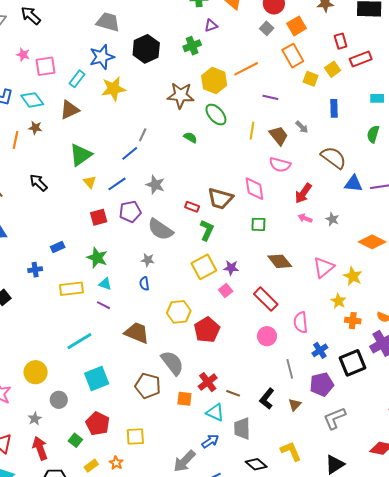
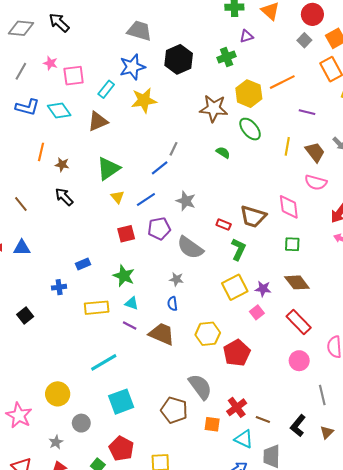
brown star: (35, 128) -> (62, 165), moved
brown diamond: (280, 261) -> (297, 282), moved
brown trapezoid: (137, 333) -> (162, 334), moved

